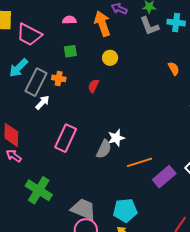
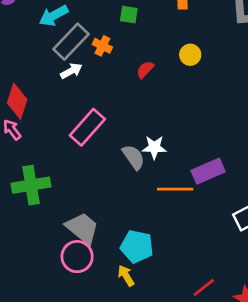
yellow circle: (110, 58) -> (190, 55), moved
gray semicircle: (104, 149) -> (133, 157), turned -78
purple rectangle: (164, 177) -> (208, 171), moved
green cross: (39, 190) -> (31, 185), turned 32

